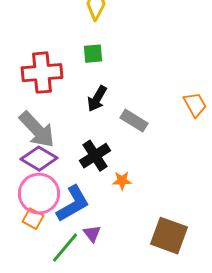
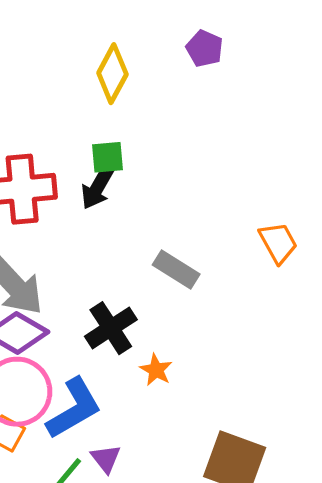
black arrow: (97, 99) -> (97, 187), moved
orange star: (122, 181) -> (156, 370), turned 30

